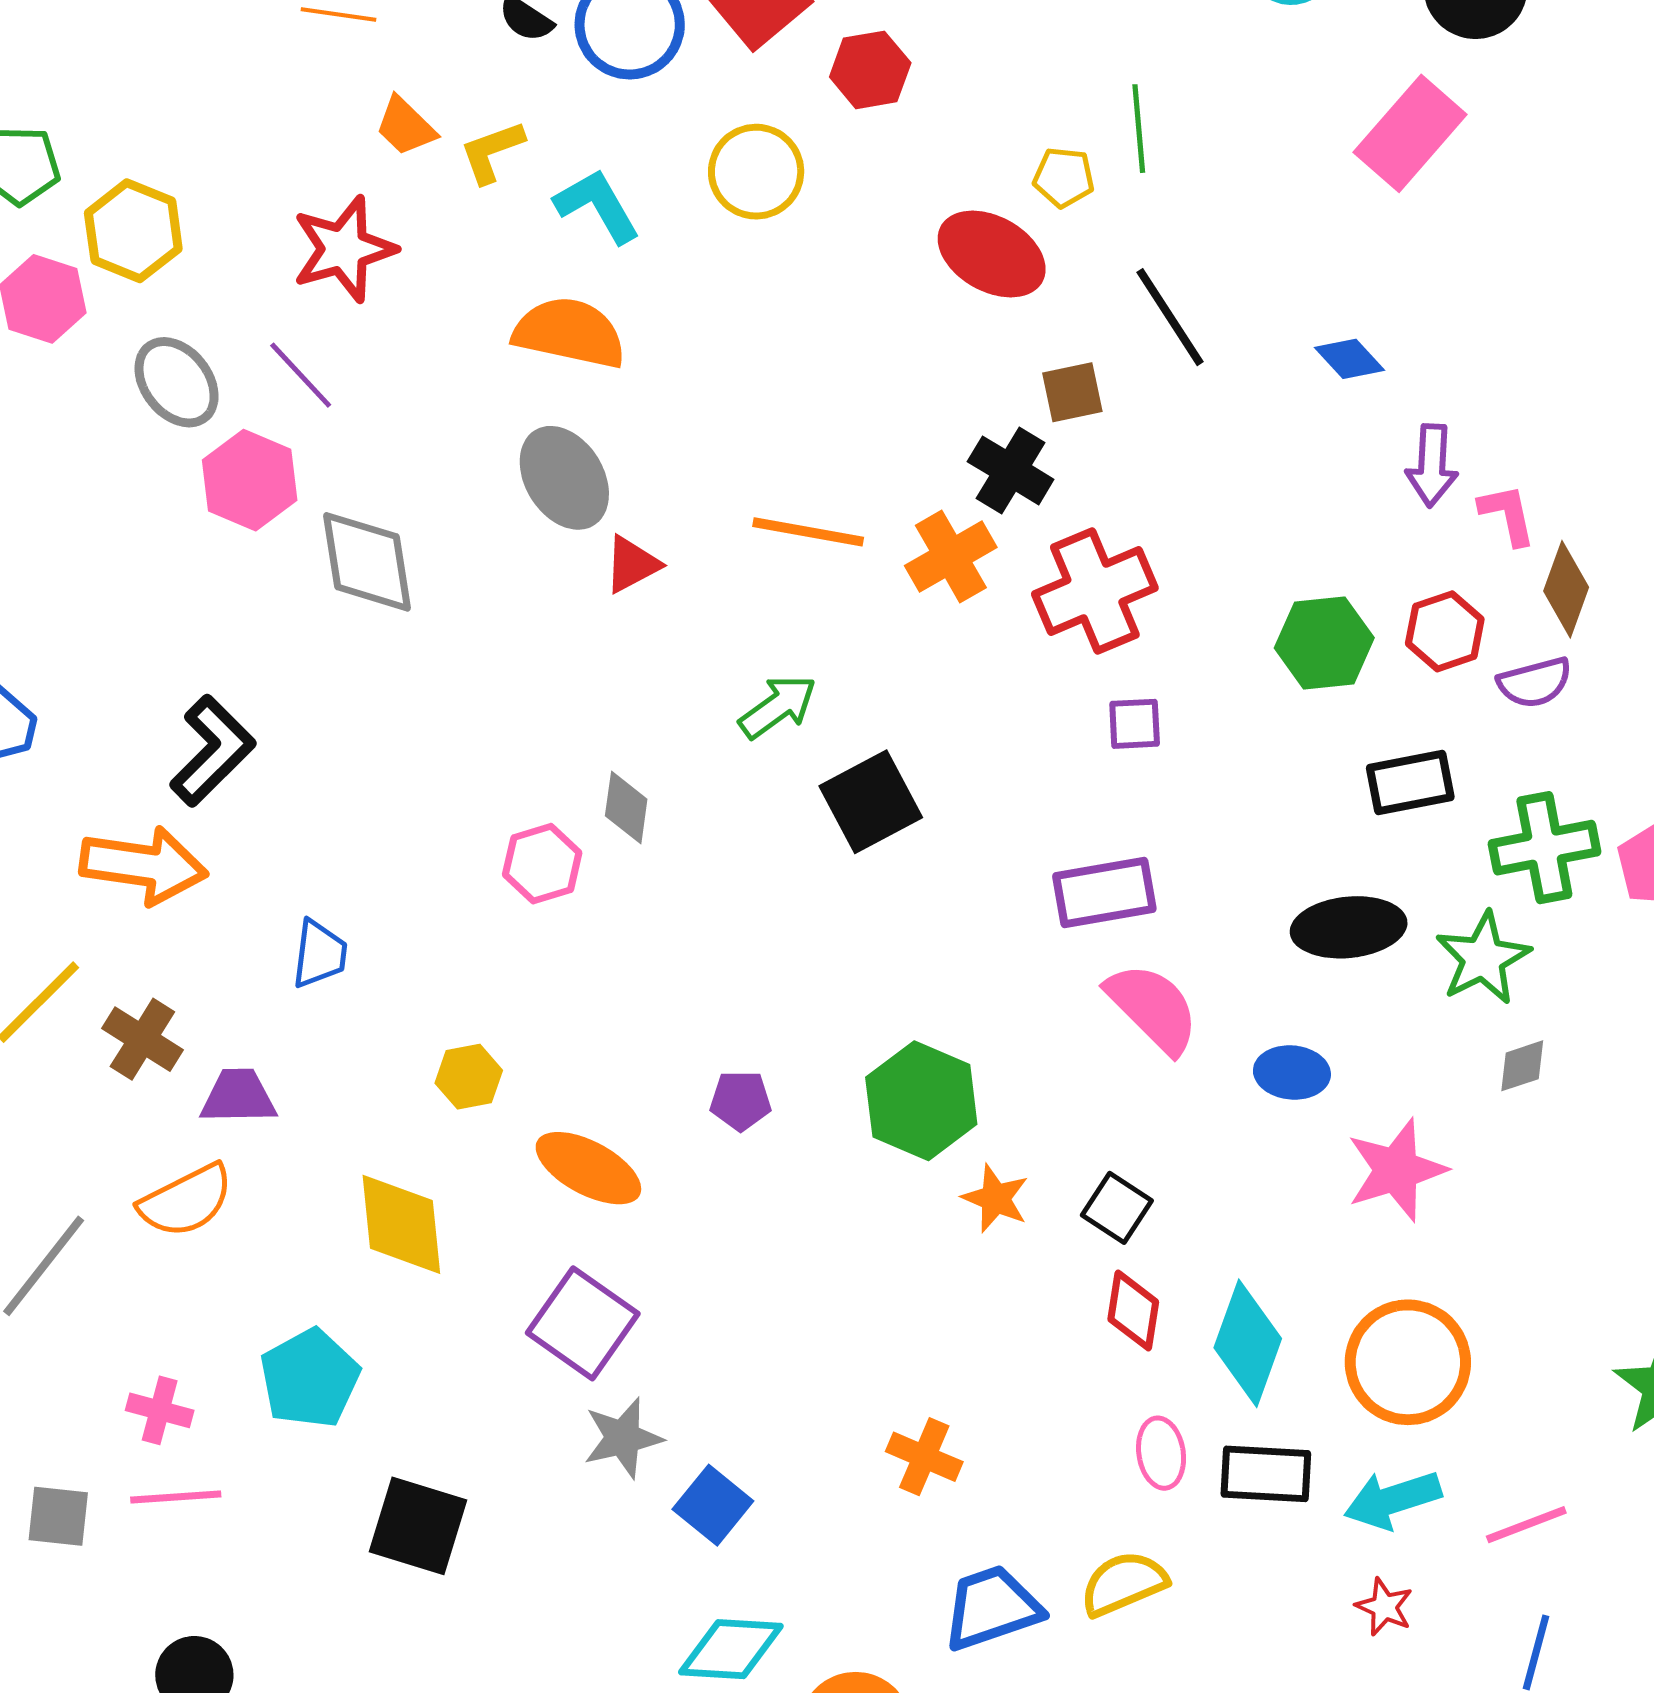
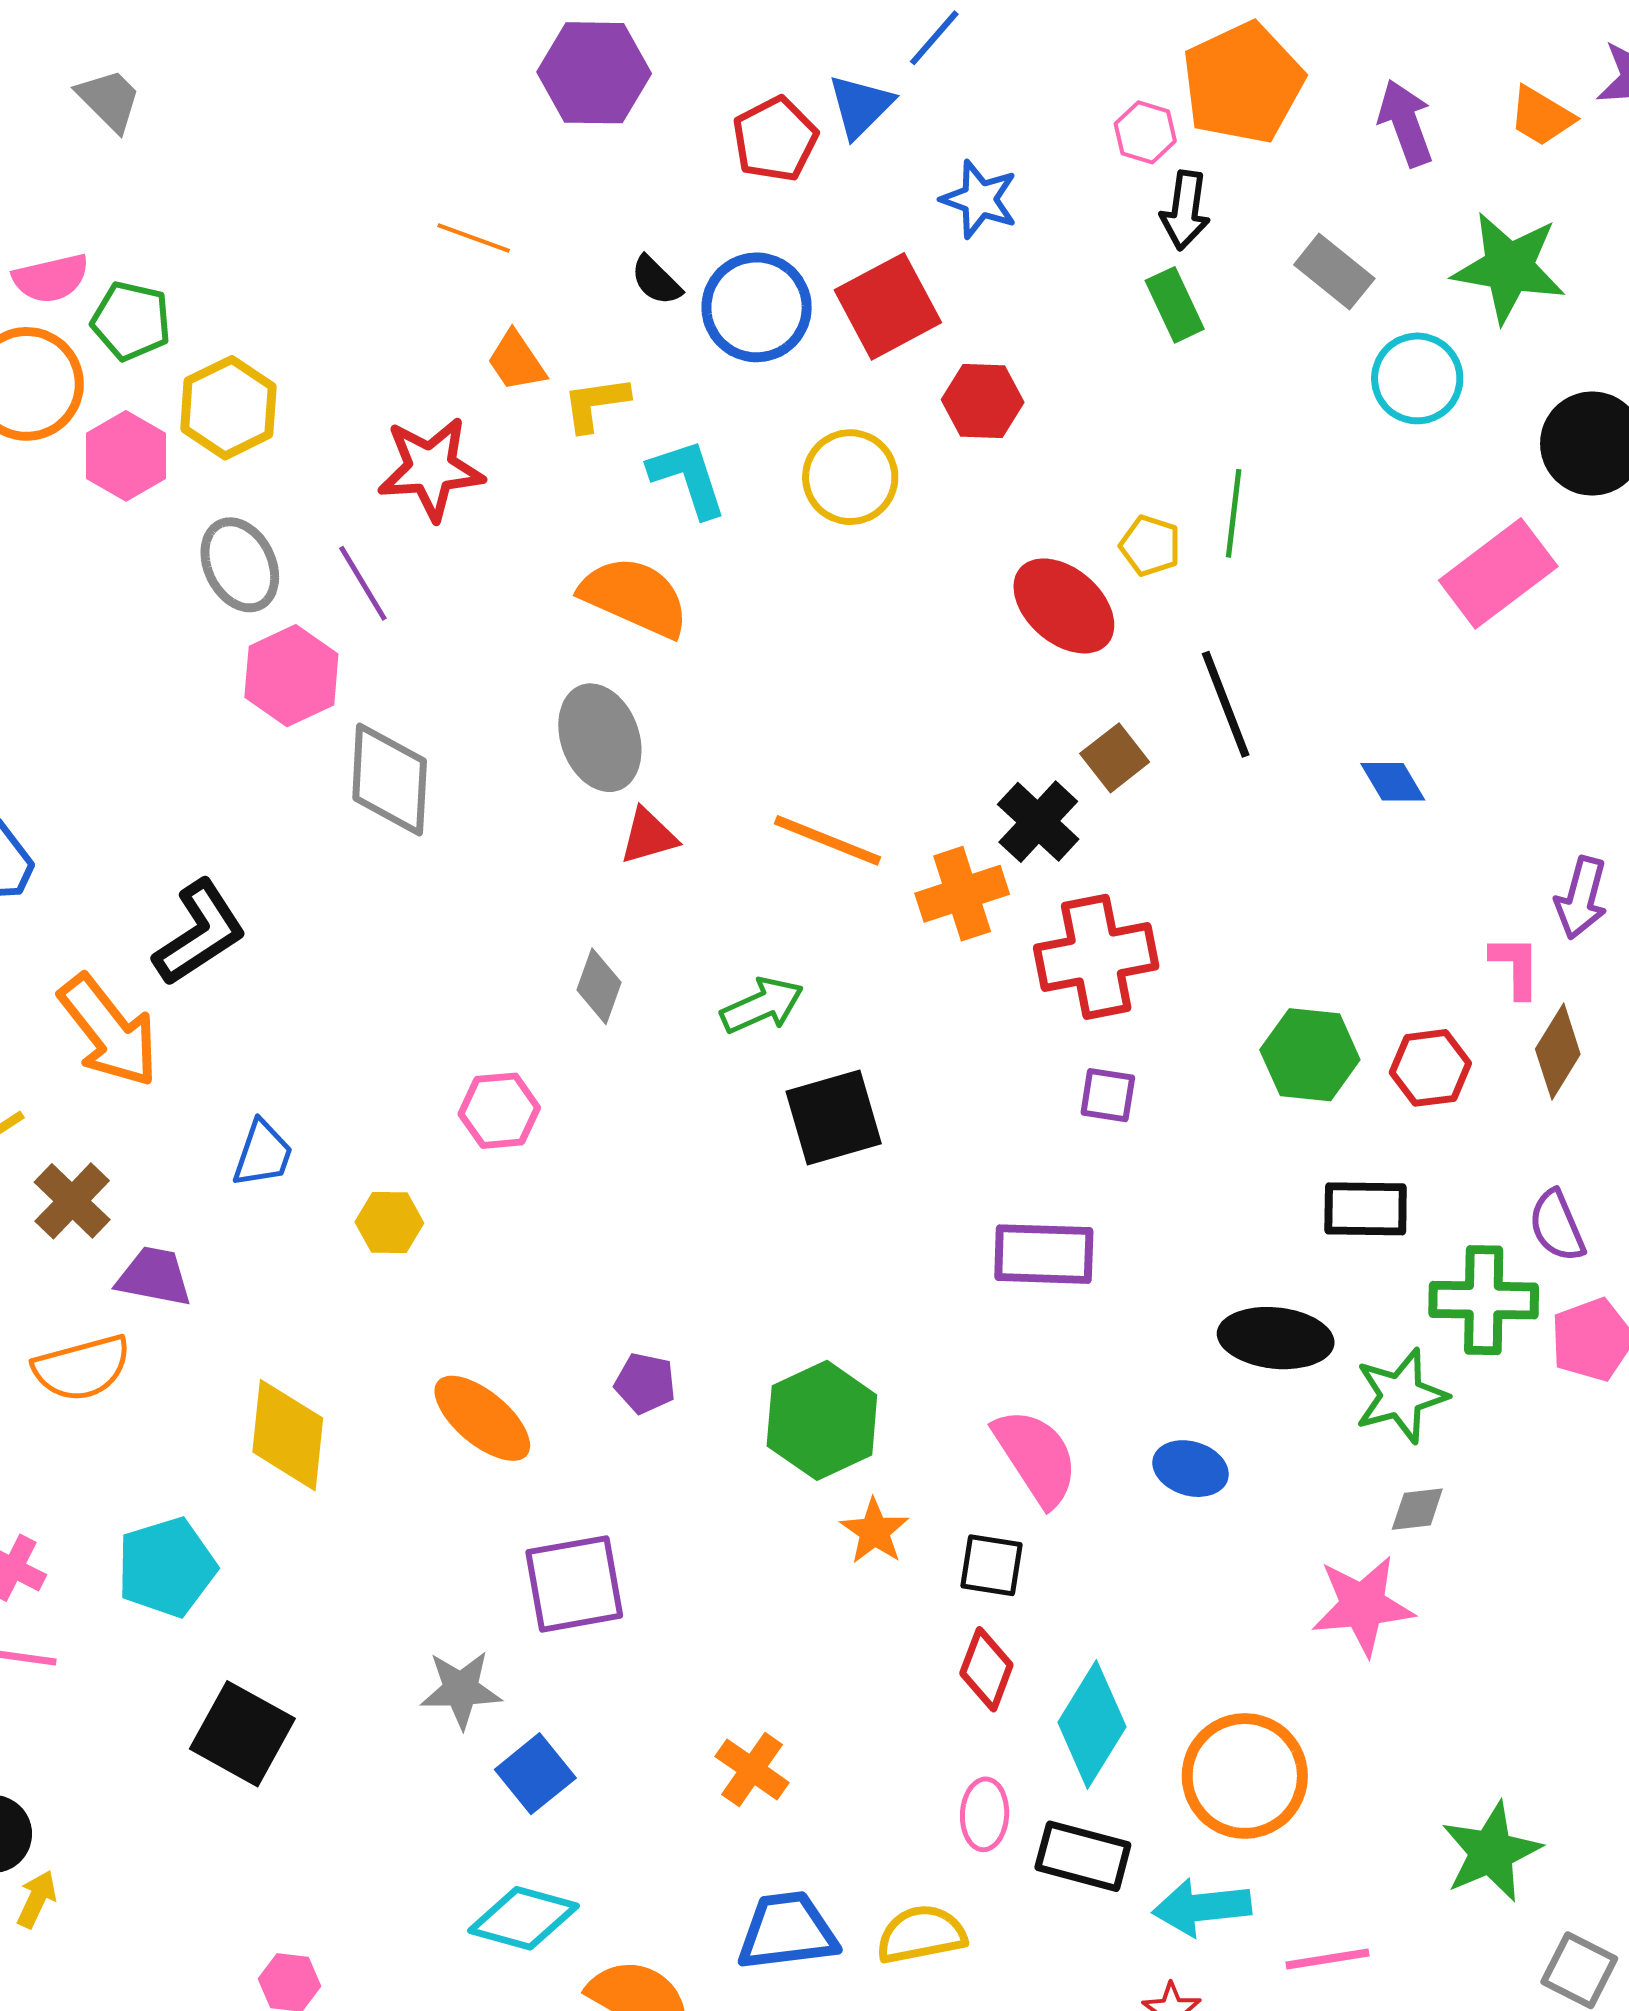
brown square: (1072, 392) -> (1115, 758), turned -38
purple arrow: (1432, 465) -> (1581, 898), moved
purple semicircle: (1535, 682) -> (1557, 1226), moved, turned 70
gray diamond: (626, 807) -> (599, 986), moved
orange arrow: (144, 865) -> (109, 1031), turned 32
pink semicircle: (1153, 1008) -> (1036, 1457), moved
yellow hexagon: (469, 1077) -> (389, 1223), moved
pink star: (1396, 1170) -> (1363, 1606), moved
black square: (1117, 1208) -> (992, 1565), turned -36
purple square: (583, 1323) -> (574, 1584), moved, turned 33

